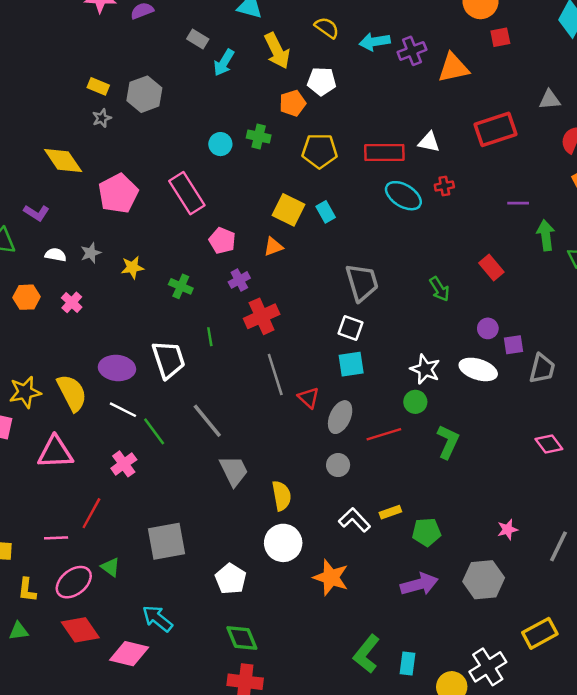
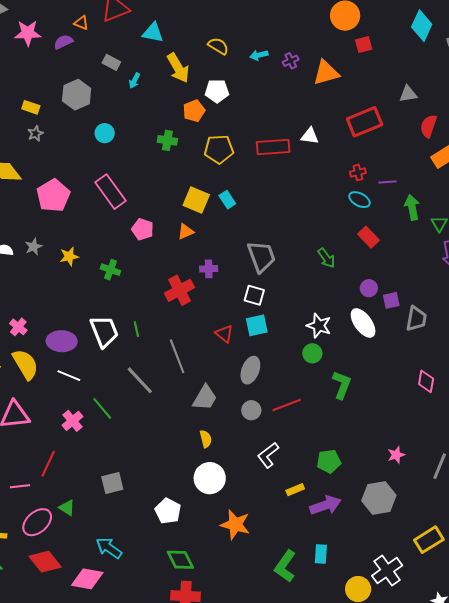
cyan arrow: (375, 42) -> (259, 55), size x0.7
purple cross: (412, 51) -> (291, 61), size x0.7
cyan arrow: (224, 63) -> (134, 81), size x0.7
gray hexagon: (144, 94) -> (77, 95), moved
cyan circle: (220, 144) -> (105, 133), moved
red cross: (444, 186) -> (358, 172), moved
cyan ellipse: (403, 196) -> (359, 200), moved, size x0.7
purple cross: (239, 280) -> (209, 269), moved, turned 30
pink cross: (72, 302) -> (18, 327), moved
green line: (210, 337) -> (136, 329), moved
white ellipse: (478, 369) -> (363, 323), turned 40
gray line: (275, 375) -> (177, 356), moved
red triangle: (309, 398) -> (224, 334), moved
green line: (154, 431) -> (102, 408), moved
red line: (384, 434) -> (287, 405), moved
pink diamond: (549, 444) -> (426, 381), turned 50
gray trapezoid: (234, 471) -> (205, 398), moved, turned 60
yellow semicircle: (281, 496) -> (206, 439), size x0.7
yellow rectangle: (390, 512) -> (295, 490), moved
white L-shape: (354, 520) -> (268, 455), turned -80
gray square: (166, 541) -> (112, 483), size x0.7
orange star: (331, 577) -> (235, 525), moved
cyan rectangle: (407, 664) -> (321, 554), moved

